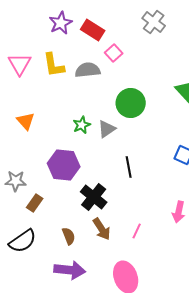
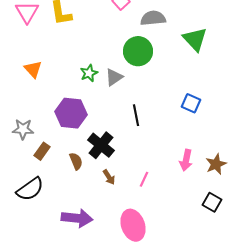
gray semicircle: (88, 70) -> (153, 18), moved
brown arrow: (102, 229) -> (109, 177), size x0.7
brown semicircle: (69, 236) -> (76, 161), moved

